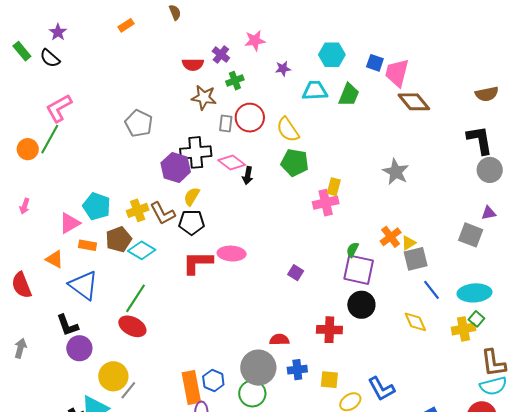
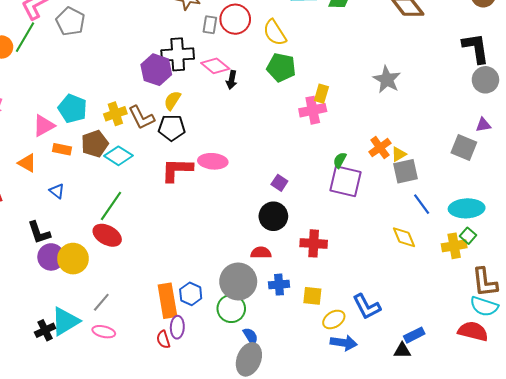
gray pentagon: (139, 123) -> (70, 21), moved
blue triangle: (84, 285) -> (57, 191), size x0.5
black circle: (361, 305) -> (273, 216), moved
yellow circle: (113, 376) -> (73, 259), moved
cyan semicircle: (493, 386) -> (484, 306), turned 32

